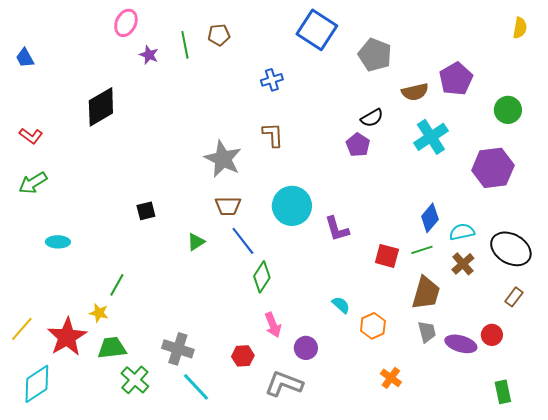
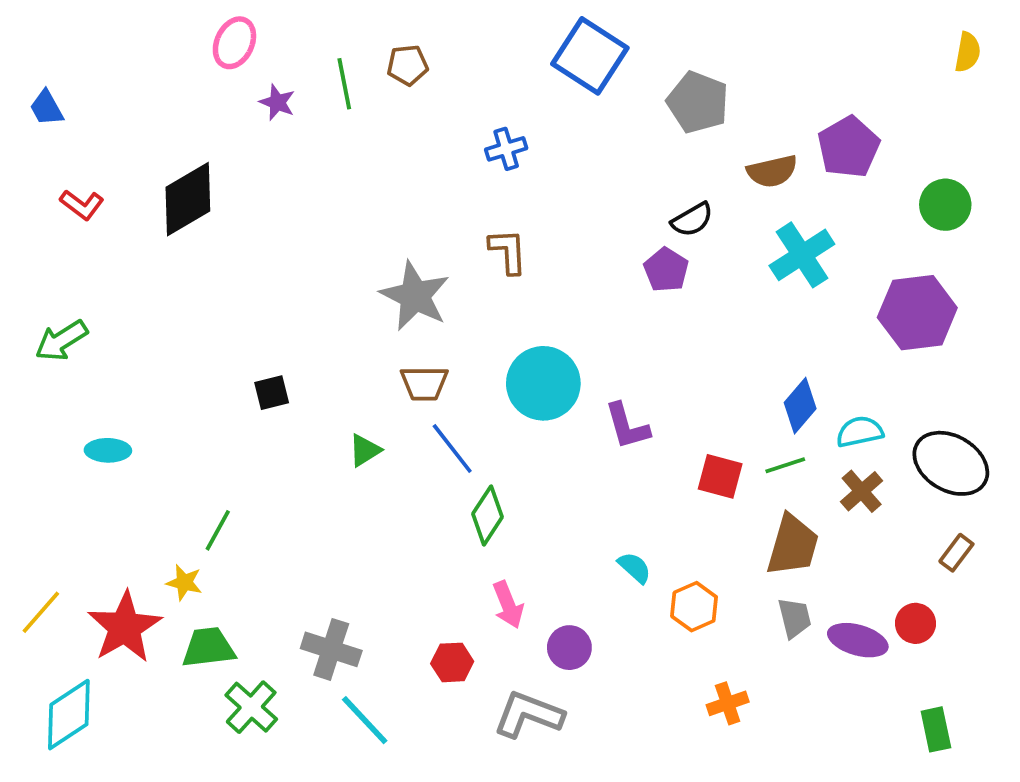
red L-shape: (31, 136) -> (82, 205), moved
orange cross: (391, 378) -> (728, 703), turned 35

